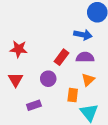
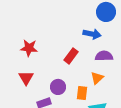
purple semicircle: (85, 57) -> (104, 56), moved
purple circle: (48, 79) -> (58, 87), moved

